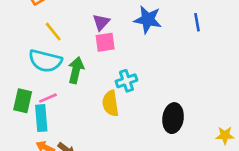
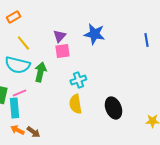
blue line: (197, 22) -> (146, 40), moved
yellow semicircle: (110, 103) -> (75, 104), moved
black ellipse: (173, 118) -> (113, 108), turned -30

